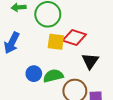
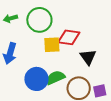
blue circle: (34, 74) -> (36, 79), size x1.5

